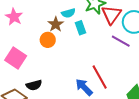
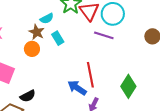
cyan rectangle: (80, 28) -> (58, 38), moved
red line: (100, 77) -> (90, 75), turned 30

